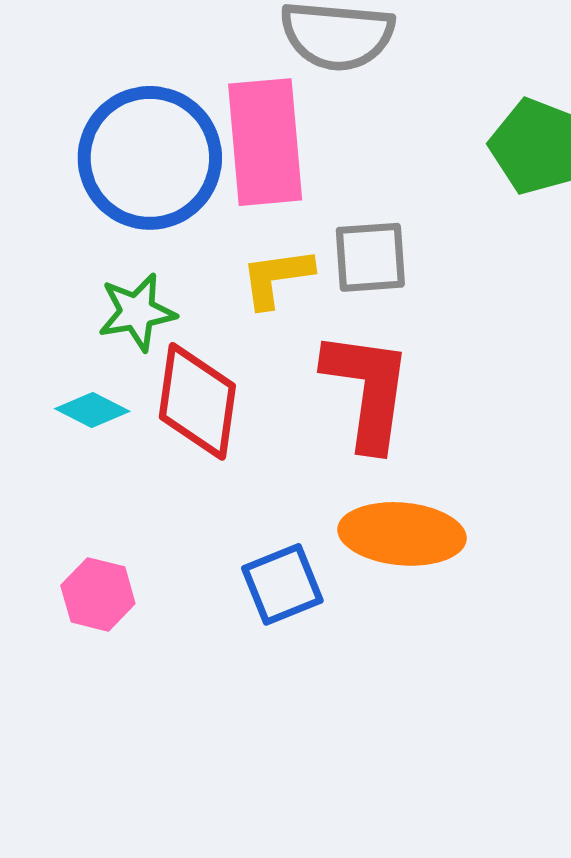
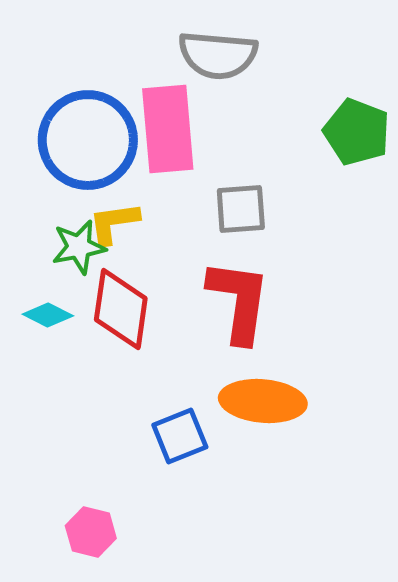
yellow L-shape: (277, 277) -> (114, 223), moved
pink hexagon: (98, 594) -> (91, 532), moved

